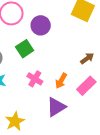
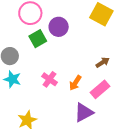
green square: (25, 49) -> (38, 39), moved
purple triangle: (56, 107) -> (84, 112), moved

